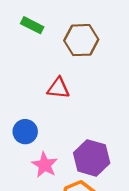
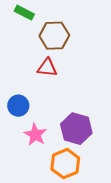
brown hexagon: (81, 40) -> (54, 36), moved

